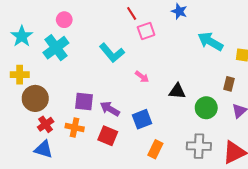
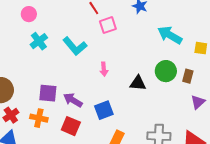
cyan cross: (56, 48) -> (39, 41), moved, size x0.7
pink arrow: (142, 77) -> (104, 69), turned 48
green circle: (206, 108) -> (166, 71), moved

